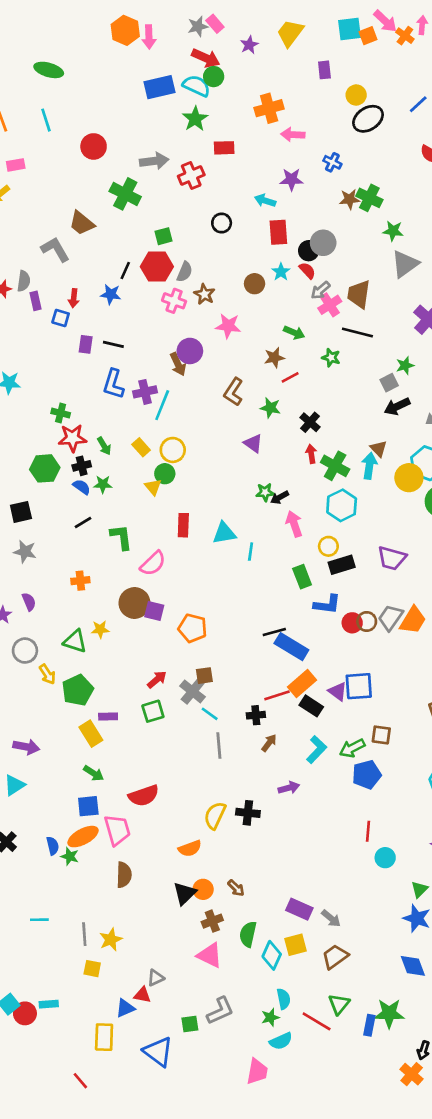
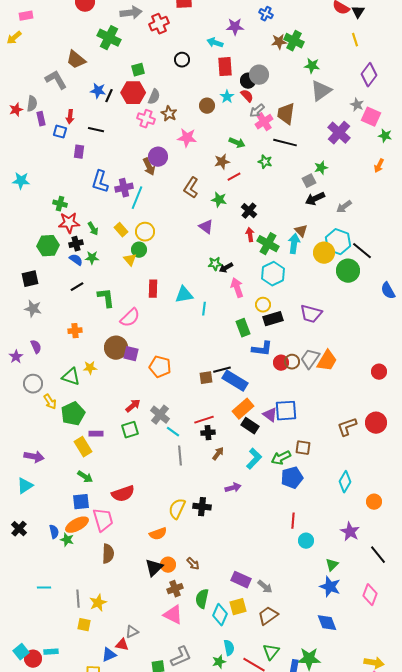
blue star: (111, 294) -> (98, 91), moved
black line: (113, 344) -> (96, 130), moved
brown square: (204, 676) -> (206, 378), moved
red line: (277, 695) -> (204, 420), moved

